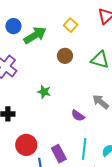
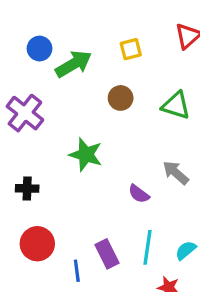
yellow square: (71, 25) -> (131, 49), turned 32
green star: (44, 92) -> (86, 155), size x1.5
red circle: (26, 145) -> (37, 244), moved

